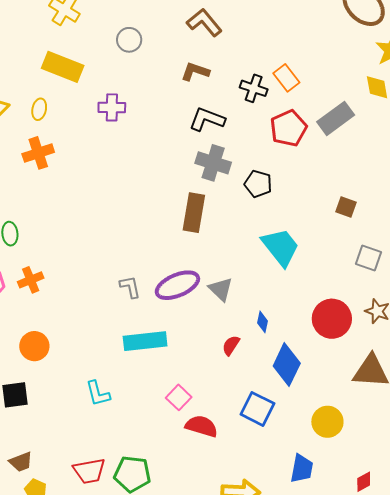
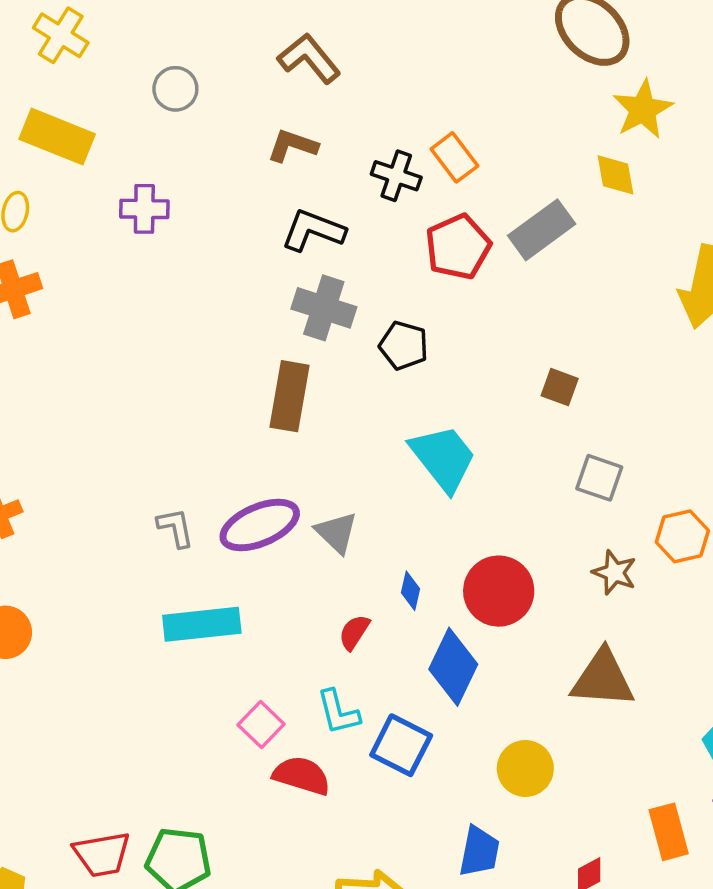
red circle: (332, 319) -> (499, 591), moved
cyan L-shape: (98, 393) -> (338, 712), moved

